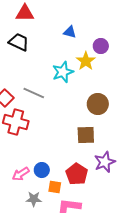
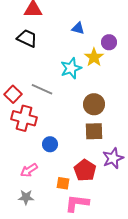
brown circle: (98, 104) -> (94, 104), moved
blue circle: (42, 170) -> (50, 144), moved
gray star: (34, 199) -> (26, 197), moved

